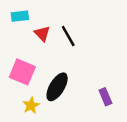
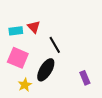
cyan rectangle: (20, 16) -> (16, 31), moved
black line: (68, 36) -> (55, 45), moved

